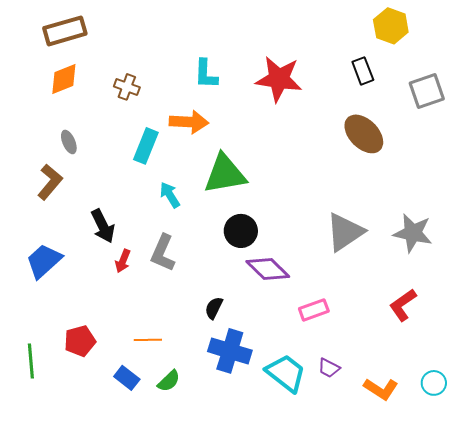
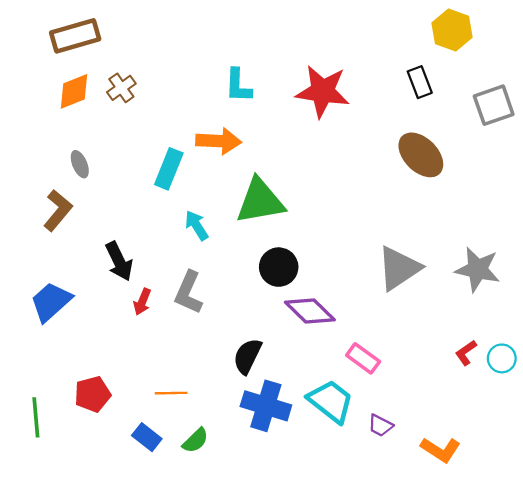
brown cross: (127, 87) -> (121, 88), moved, turned 35
red L-shape: (403, 305) -> (466, 353), size x0.7
black semicircle: (214, 308) -> (247, 356), size x1.4
pink rectangle: (314, 310) -> (363, 358), turned 56
cyan trapezoid: (286, 373) -> (331, 401), moved
cyan circle: (434, 383) -> (502, 358), moved

